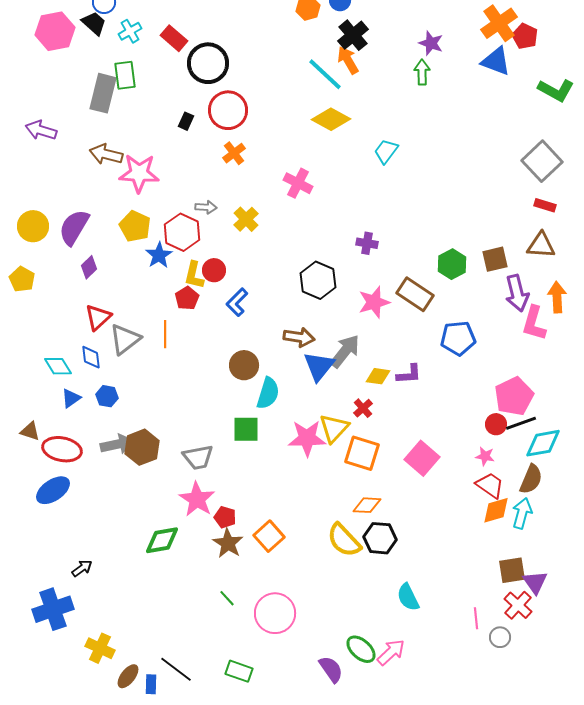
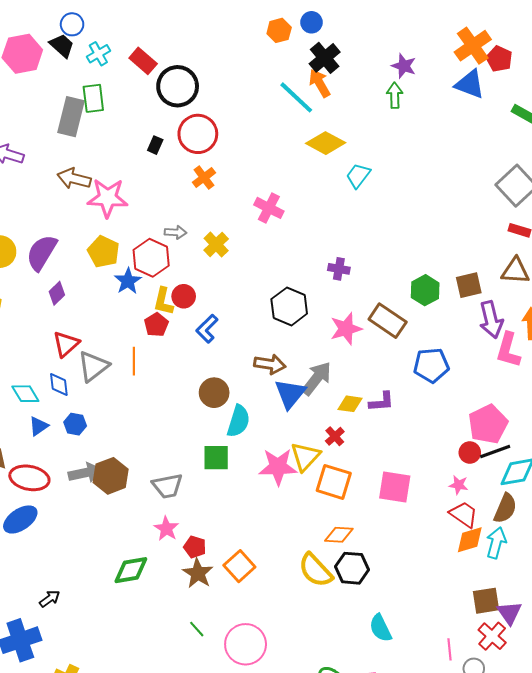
yellow diamond: (331, 119) -> (326, 143), moved
pink square: (422, 458) -> (395, 487), turned -32
pink star: (197, 499) -> (166, 529), size x0.7

